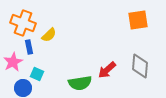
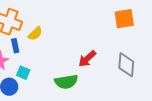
red arrow: (107, 70) -> (87, 59), moved

